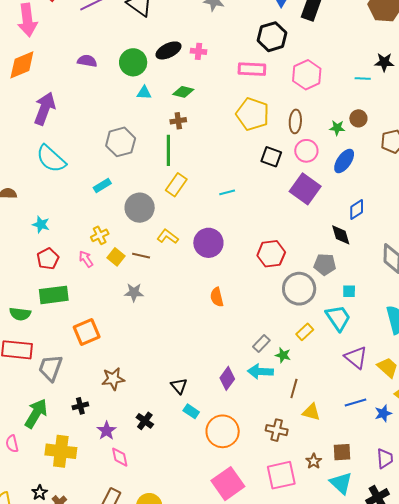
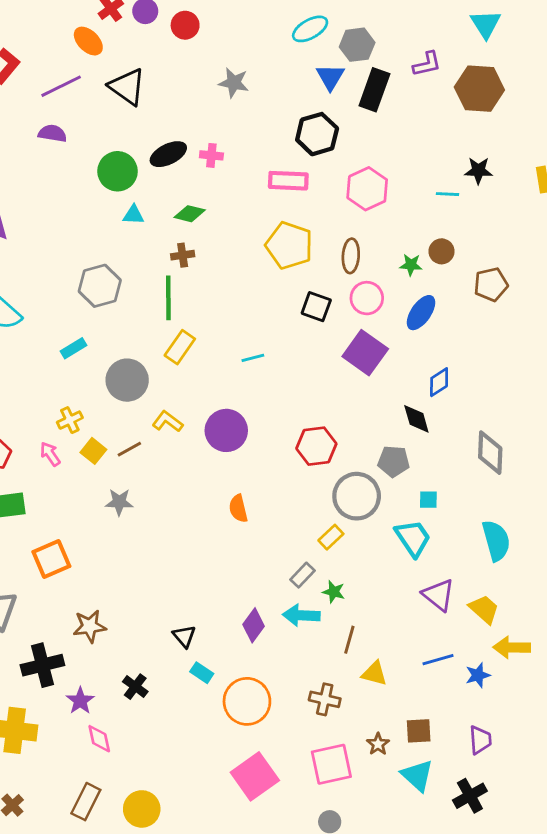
purple semicircle: (87, 61) -> (52, 133), moved
brown line: (141, 256) -> (129, 449), turned -42
yellow rectangle: (305, 332) -> (331, 537), moved
black cross: (80, 406) -> (42, 665), size x1.8

